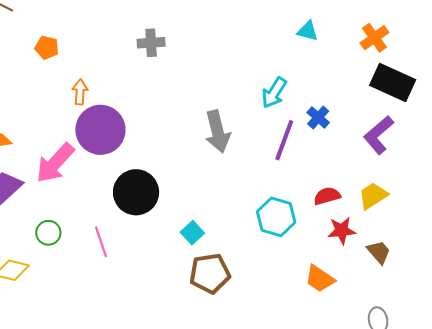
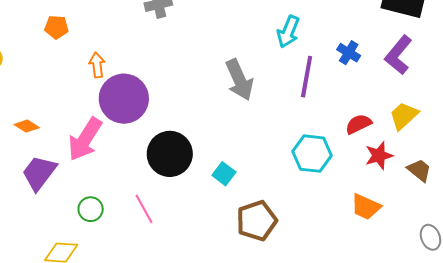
blue cross: (318, 118) -> (349, 53), moved
cyan square: (192, 233) -> (224, 174), moved

